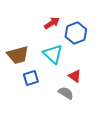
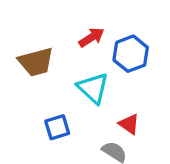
brown trapezoid: (18, 55) -> (36, 62), moved

